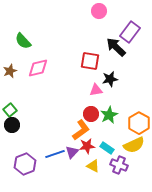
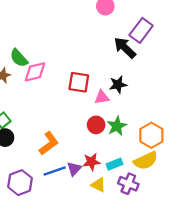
green semicircle: (23, 41) -> (19, 58), moved
red square: (90, 61) -> (79, 82), moved
orange L-shape: (81, 130) -> (49, 143), moved
cyan rectangle: (107, 148) -> (115, 164), turned -56

